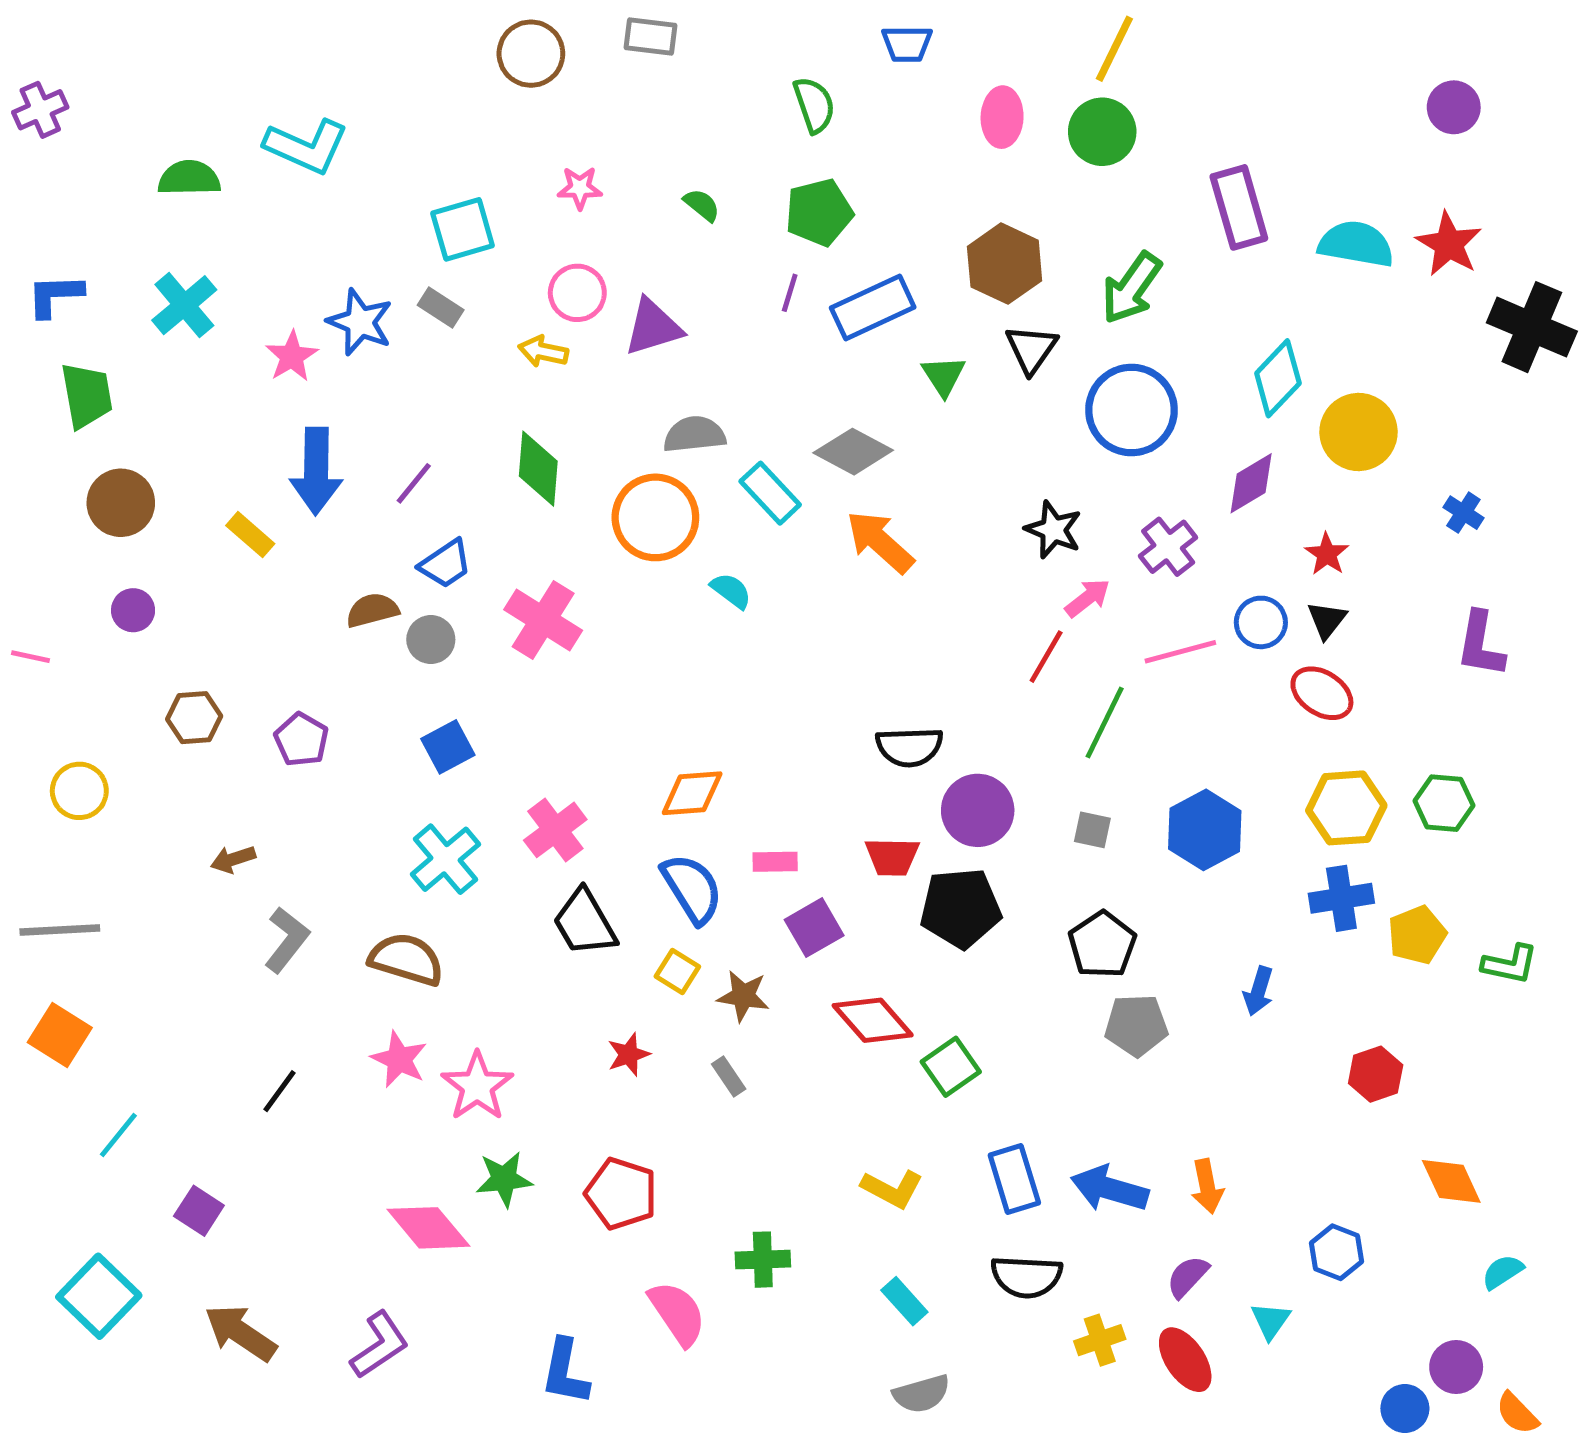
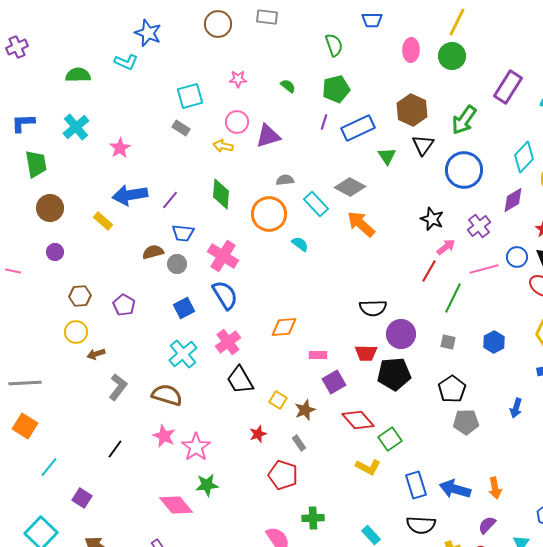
cyan L-shape: (306, 146) -> (126, 62), size x0.7
purple rectangle: (1239, 207) -> (508, 87), turned 48
blue star: (360, 322) -> (148, 33), moved
gray semicircle: (694, 434) -> (285, 180), size x0.7
blue arrow: (316, 471) -> (130, 195), turned 80
blue trapezoid: (445, 564) -> (183, 233), turned 40
yellow circle: (79, 791) -> (76, 332), moved
blue hexagon: (1205, 830) -> (494, 342), size x0.7
blue semicircle: (692, 889) -> (225, 295), moved
brown star: (743, 996) -> (305, 410), turned -30
yellow L-shape: (892, 1189) -> (368, 467), moved
red pentagon: (621, 1194) -> (283, 475), moved

